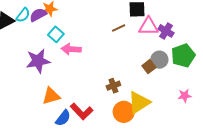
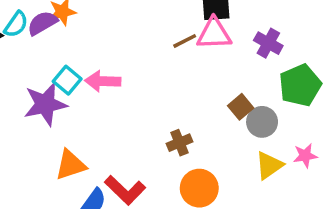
pink triangle: (149, 26) -> (214, 34), moved
cyan square: (56, 34) -> (67, 80), moved
gray circle: (159, 60) -> (262, 122), moved
yellow triangle: (139, 103) -> (269, 165), moved, size x0.7

